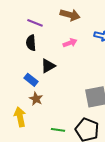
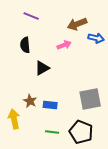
brown arrow: (70, 15) -> (77, 24), moved, turned 144
purple line: (35, 23) -> (31, 16), moved
blue rectangle: (31, 80) -> (50, 105), moved, turned -32

